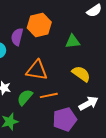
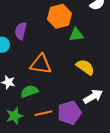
orange hexagon: (39, 25) -> (59, 16), moved
orange line: (49, 95) -> (43, 113), moved
green semicircle: (25, 97) -> (29, 91), turned 30

